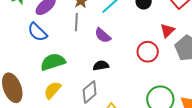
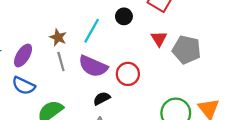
purple semicircle: (103, 35) -> (93, 66), size x1.5
red circle: (148, 52) -> (128, 74), moved

